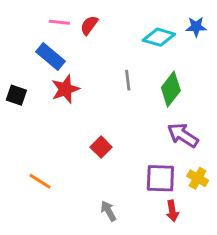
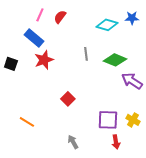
pink line: (59, 22) -> (40, 15), turned -72
green diamond: (171, 89) -> (115, 60), turned 75
purple arrow: (183, 135) -> (132, 81), moved

